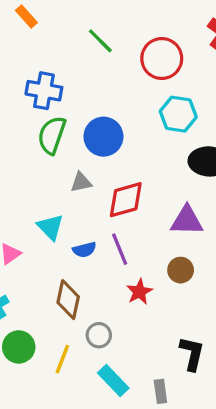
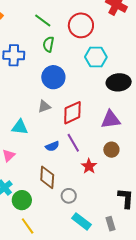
green semicircle: (52, 135) -> (48, 44), moved, size x0.7
cyan triangle: (50, 227) -> (20, 127), moved, turned -30
green circle: (19, 347) -> (22, 200), moved
yellow line: (62, 359) -> (28, 226), moved, turned -48

